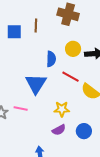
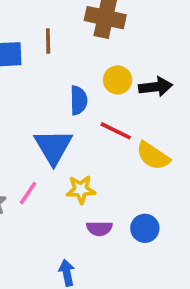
pink line: (21, 108) -> (28, 193), turned -64
yellow star: (62, 109) -> (81, 190), moved
purple semicircle: (59, 130) -> (99, 228), turned 32

